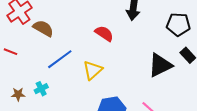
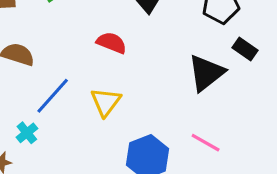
cyan cross: (41, 89) -> (27, 133), moved

